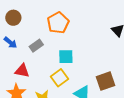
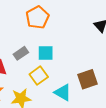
gray rectangle: (36, 46) -> (21, 53), moved

